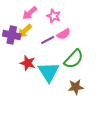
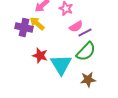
yellow arrow: (25, 31) -> (37, 24), turned 84
purple line: (48, 40) -> (85, 33), moved

